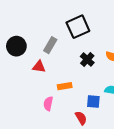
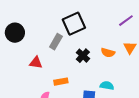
gray rectangle: (50, 45) -> (56, 42), moved
black circle: (16, 46) -> (15, 33), moved

